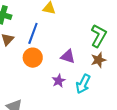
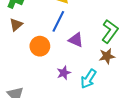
blue line: (33, 33) -> (58, 21), moved
purple triangle: (68, 56) -> (76, 40), moved

